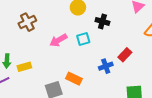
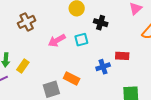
red rectangle: (125, 55) -> (122, 56), turned 48
yellow rectangle: (24, 67) -> (23, 66), turned -40

